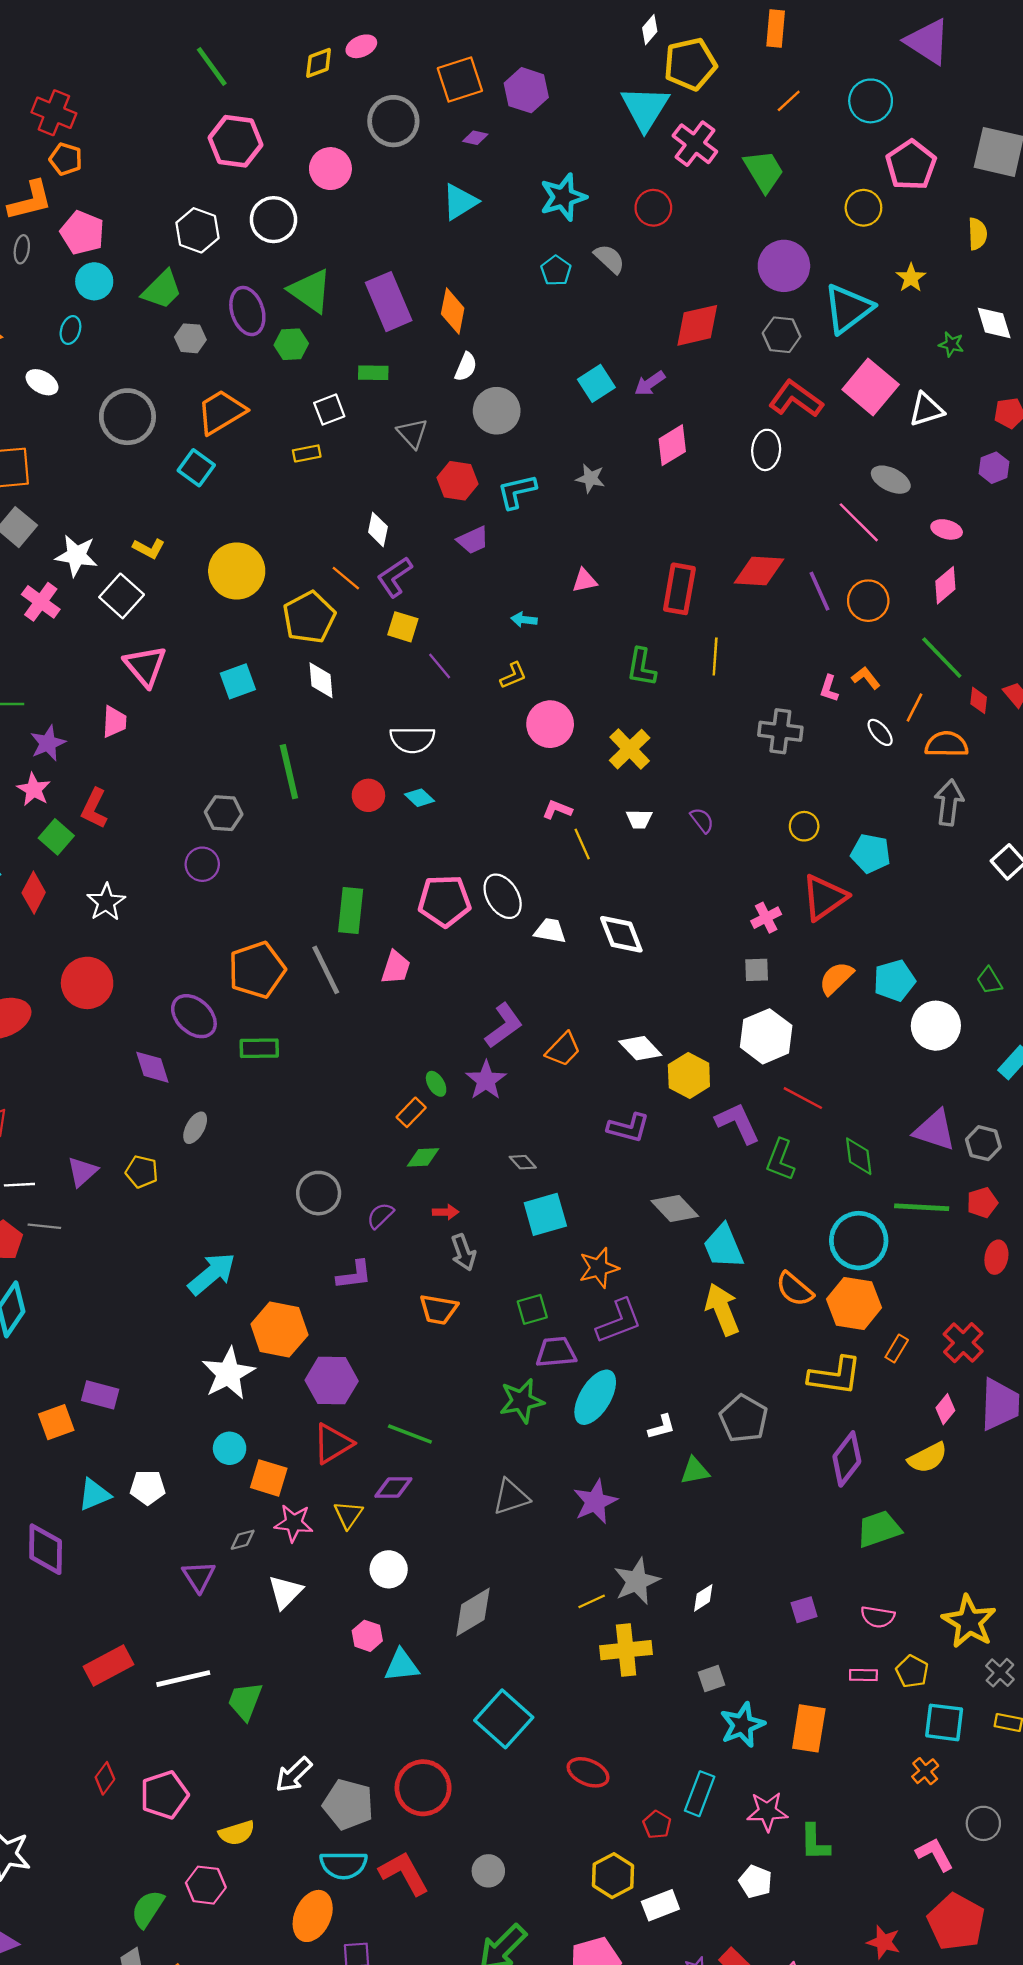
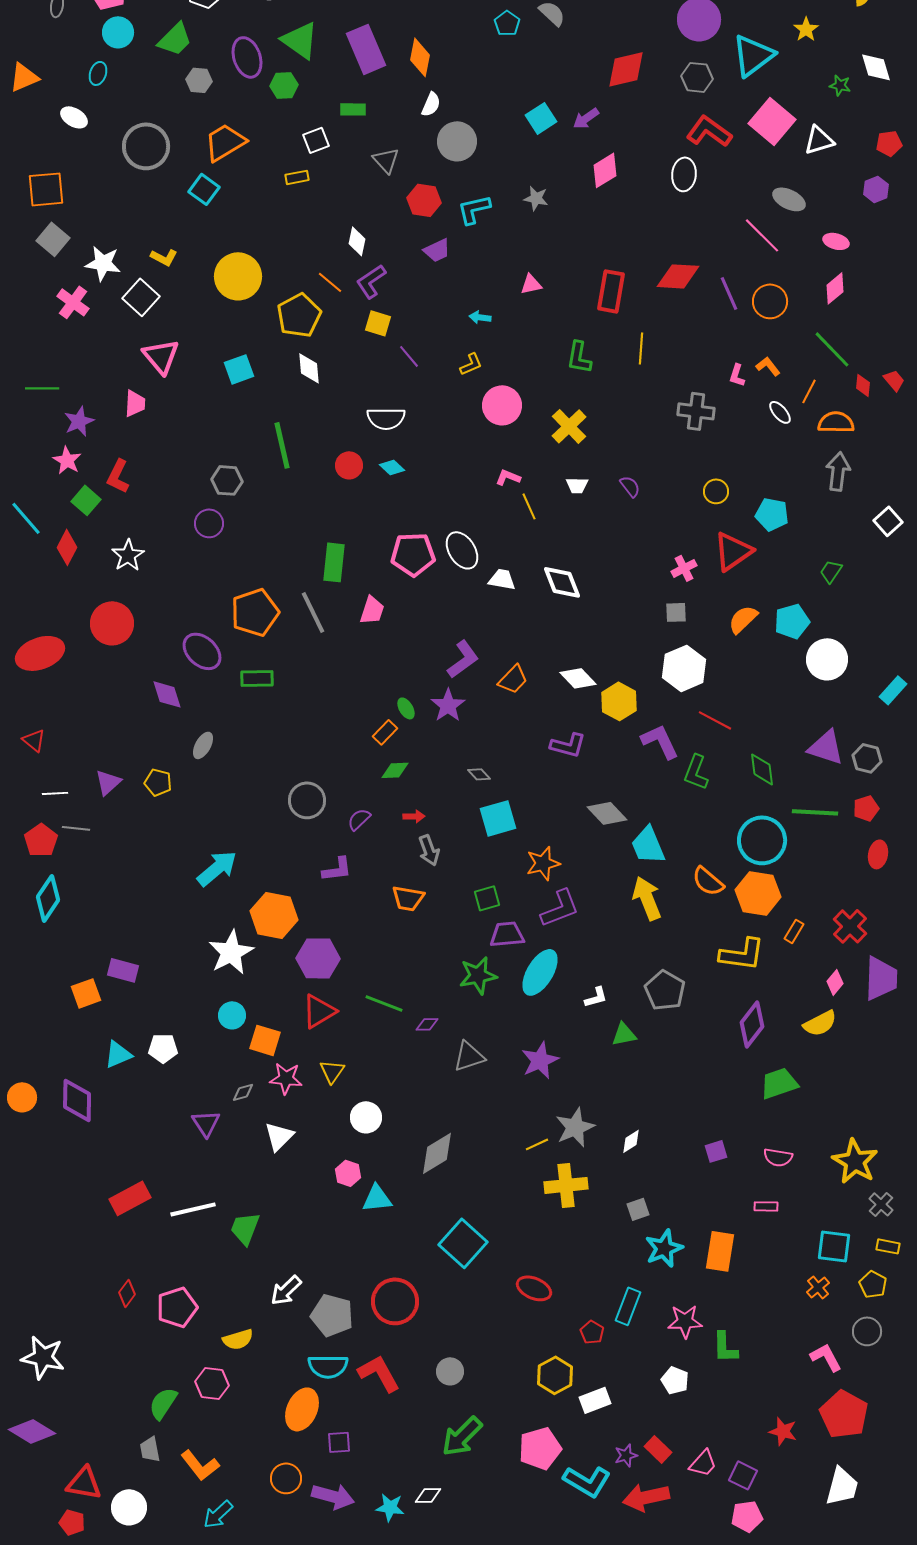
green trapezoid: (989, 981) -> (831, 571), moved, turned 65
purple diamond: (393, 1487) -> (427, 1024), moved, size x0.7
yellow pentagon: (912, 1671) -> (873, 1284), moved

